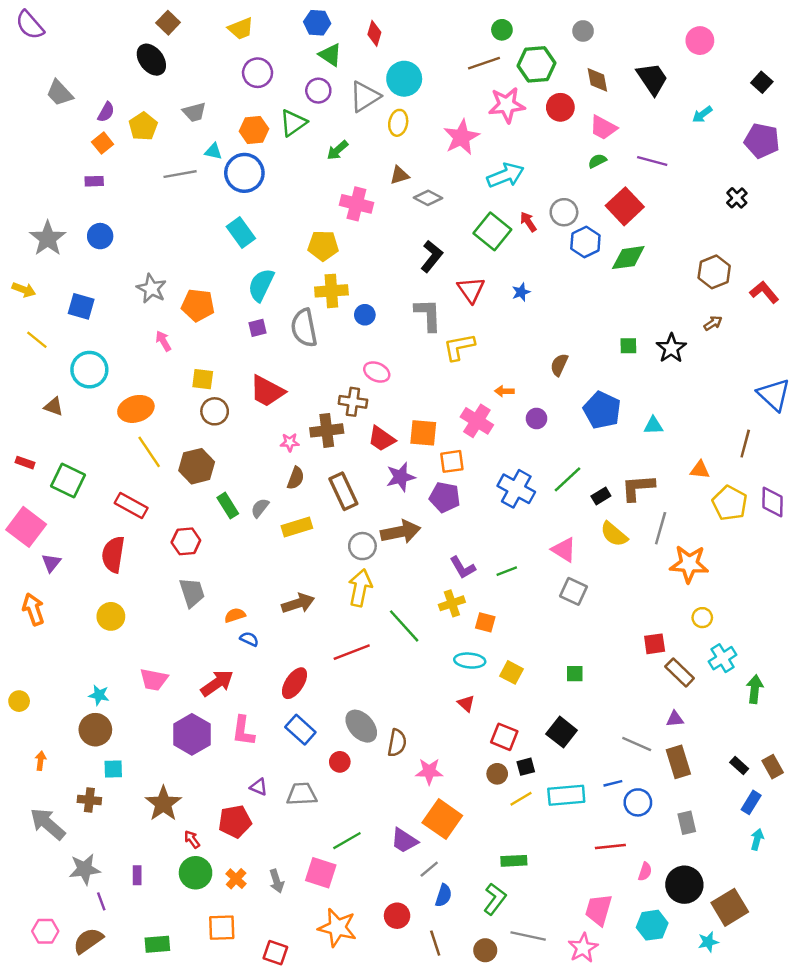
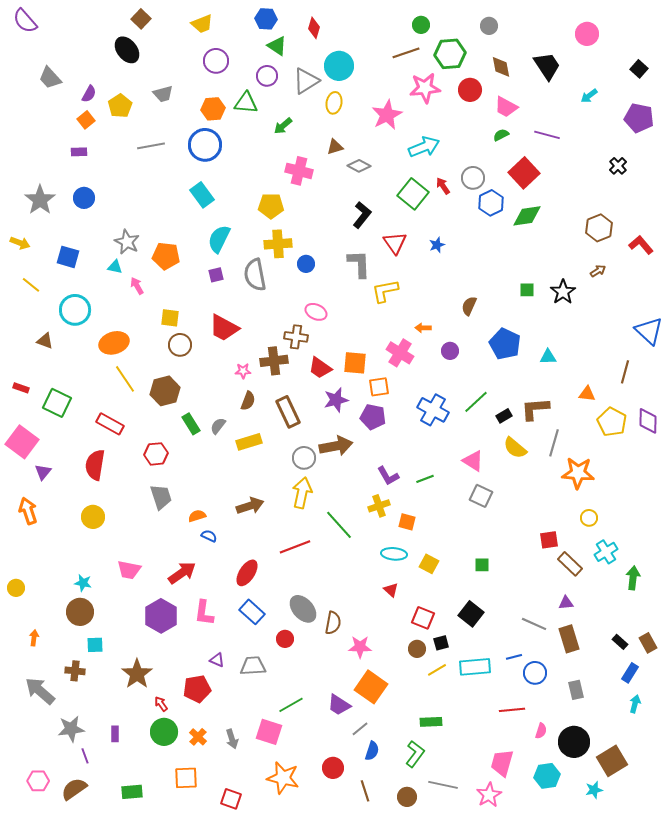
green triangle: (293, 123) -> (246, 103), turned 40
cyan triangle: (213, 151) -> (115, 267), moved

